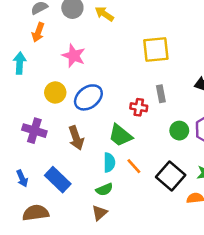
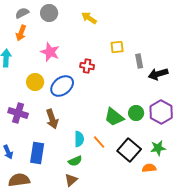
yellow arrow: (104, 14) -> (89, 18), moved
yellow square: (156, 50) -> (117, 47), size x0.6
gray rectangle: (161, 94) -> (139, 61), moved
red cross: (139, 107) -> (87, 66), moved
green trapezoid: (120, 135) -> (114, 117), moved
blue rectangle: (58, 180) -> (37, 153), turned 55

